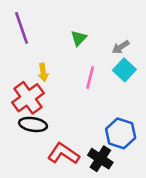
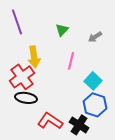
cyan square: (124, 70) -> (93, 81), moved
yellow arrow: (43, 72) -> (34, 57), size x1.5

